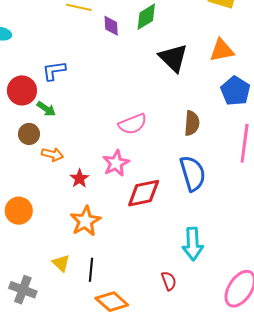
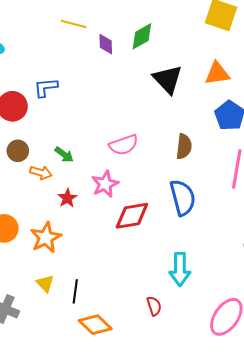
green arrow: (46, 109) -> (64, 154), moved
orange star: (85, 221) -> (46, 238), moved

